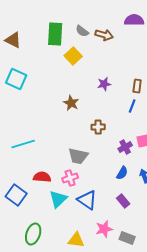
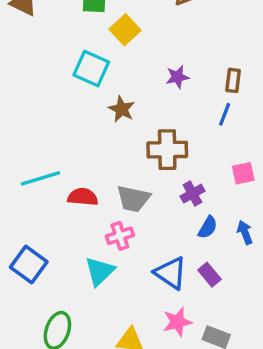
cyan square: (16, 79) -> (91, 69), moved
brown cross: (98, 127) -> (167, 150), size x1.6
purple cross: (125, 147) -> (193, 194), moved
red semicircle: (42, 177) -> (83, 197), moved
blue triangle: (87, 200) -> (171, 273), moved

